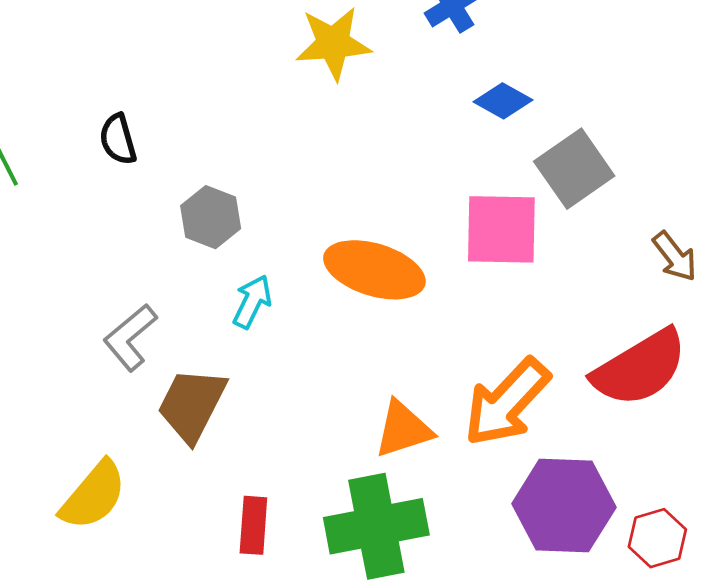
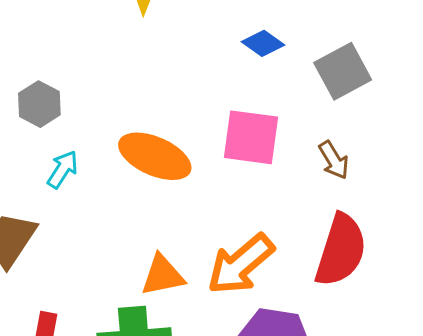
gray square: (574, 169) -> (343, 71), moved
brown arrow: (675, 257) -> (334, 160), moved
red semicircle: (640, 368) -> (341, 250), turned -48

